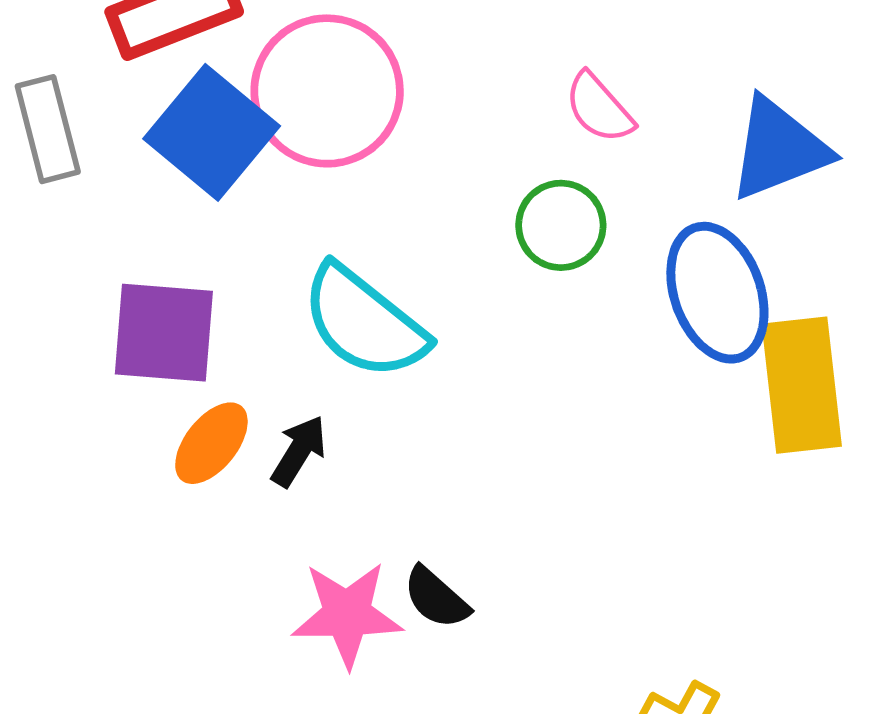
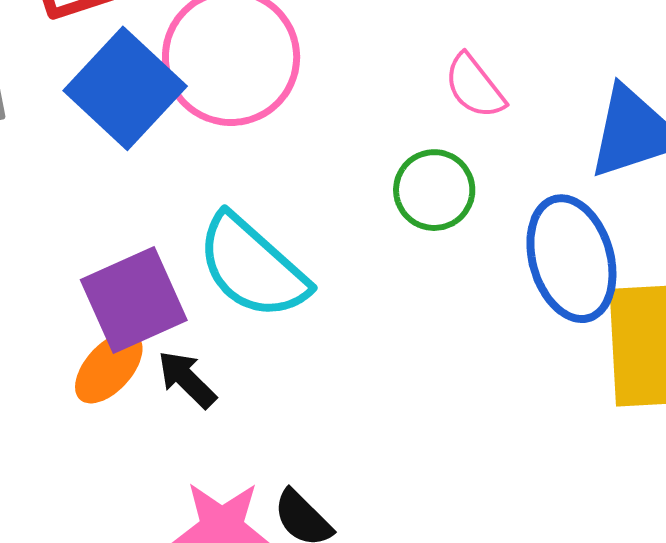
purple square: (164, 333) -> (134, 300), moved, turned -32
black arrow: (299, 451) -> (187, 379), turned -80

